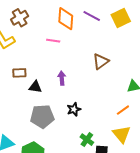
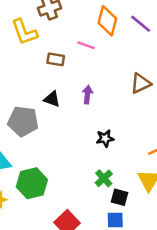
brown rectangle: (19, 73) -> (56, 59), moved
black star: (74, 109) -> (105, 138), moved
gray pentagon: (42, 116) -> (23, 121), moved

